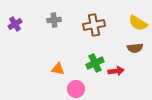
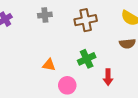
red arrow: (116, 71) -> (108, 77), moved, turned 98

